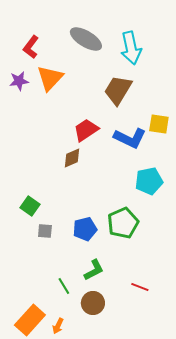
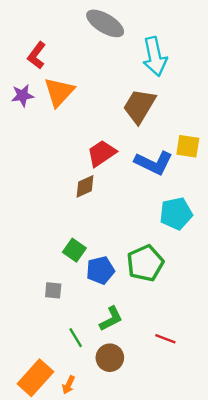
gray ellipse: (86, 39) -> (105, 23), moved
green square: (30, 206) -> (74, 250), moved
gray square: (45, 231) -> (53, 290), moved

